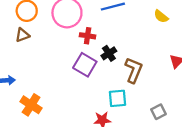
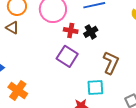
brown triangle: (22, 35) -> (12, 28), turned 48
black cross: (109, 53) -> (91, 32), moved

